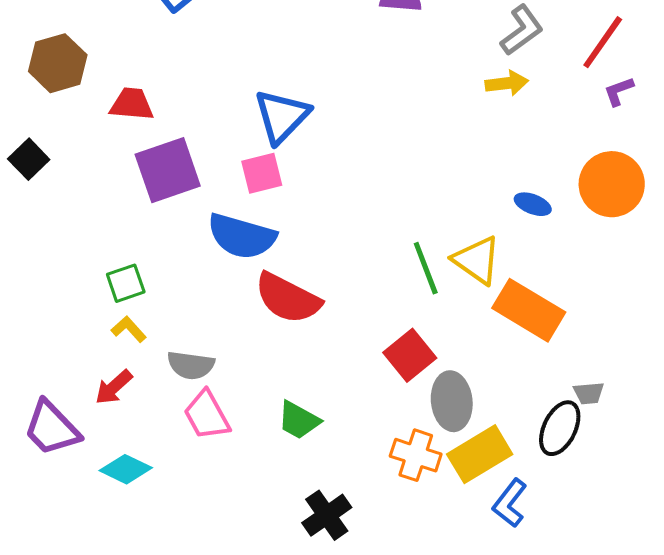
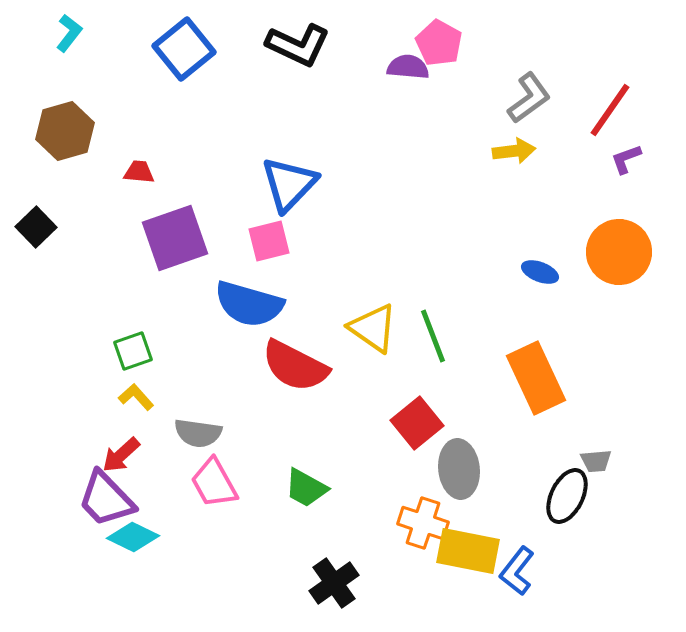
red trapezoid: (132, 104) -> (139, 172), size x0.7
yellow triangle: (477, 260) -> (373, 328), moved
orange rectangle: (529, 310) -> (536, 378), turned 34
purple trapezoid: (52, 428) -> (106, 499), moved
yellow rectangle: (480, 454) -> (468, 551), moved, turned 42

